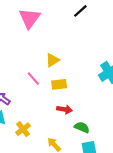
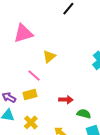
pink triangle: (30, 18) -> (23, 33), moved, turned 45
yellow rectangle: (59, 84) -> (30, 94), moved

